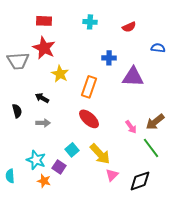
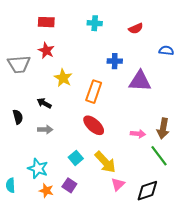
red star: (44, 48) -> (46, 51), size x0.7
brown arrow: (155, 122) -> (163, 128), turned -42
pink arrow: (131, 127) -> (138, 134), turned -48
purple square: (59, 167) -> (69, 185), moved

